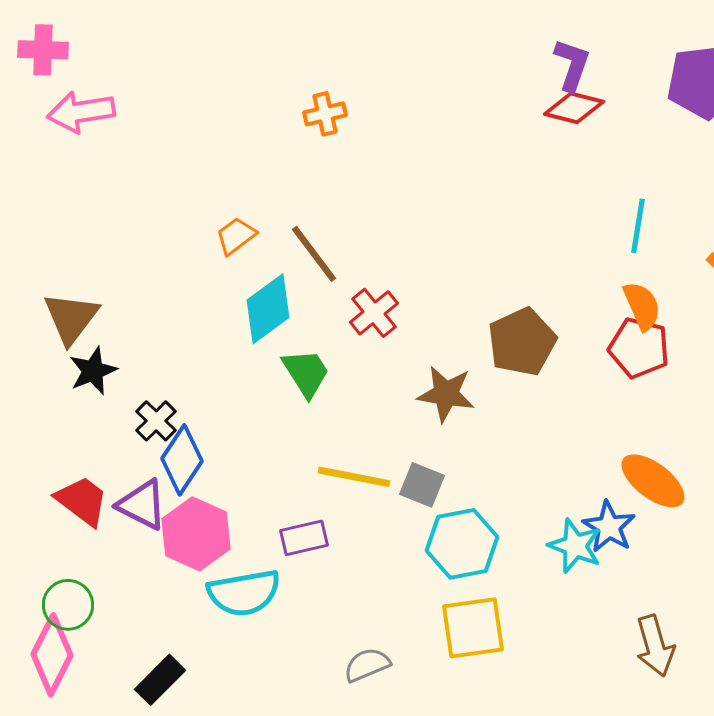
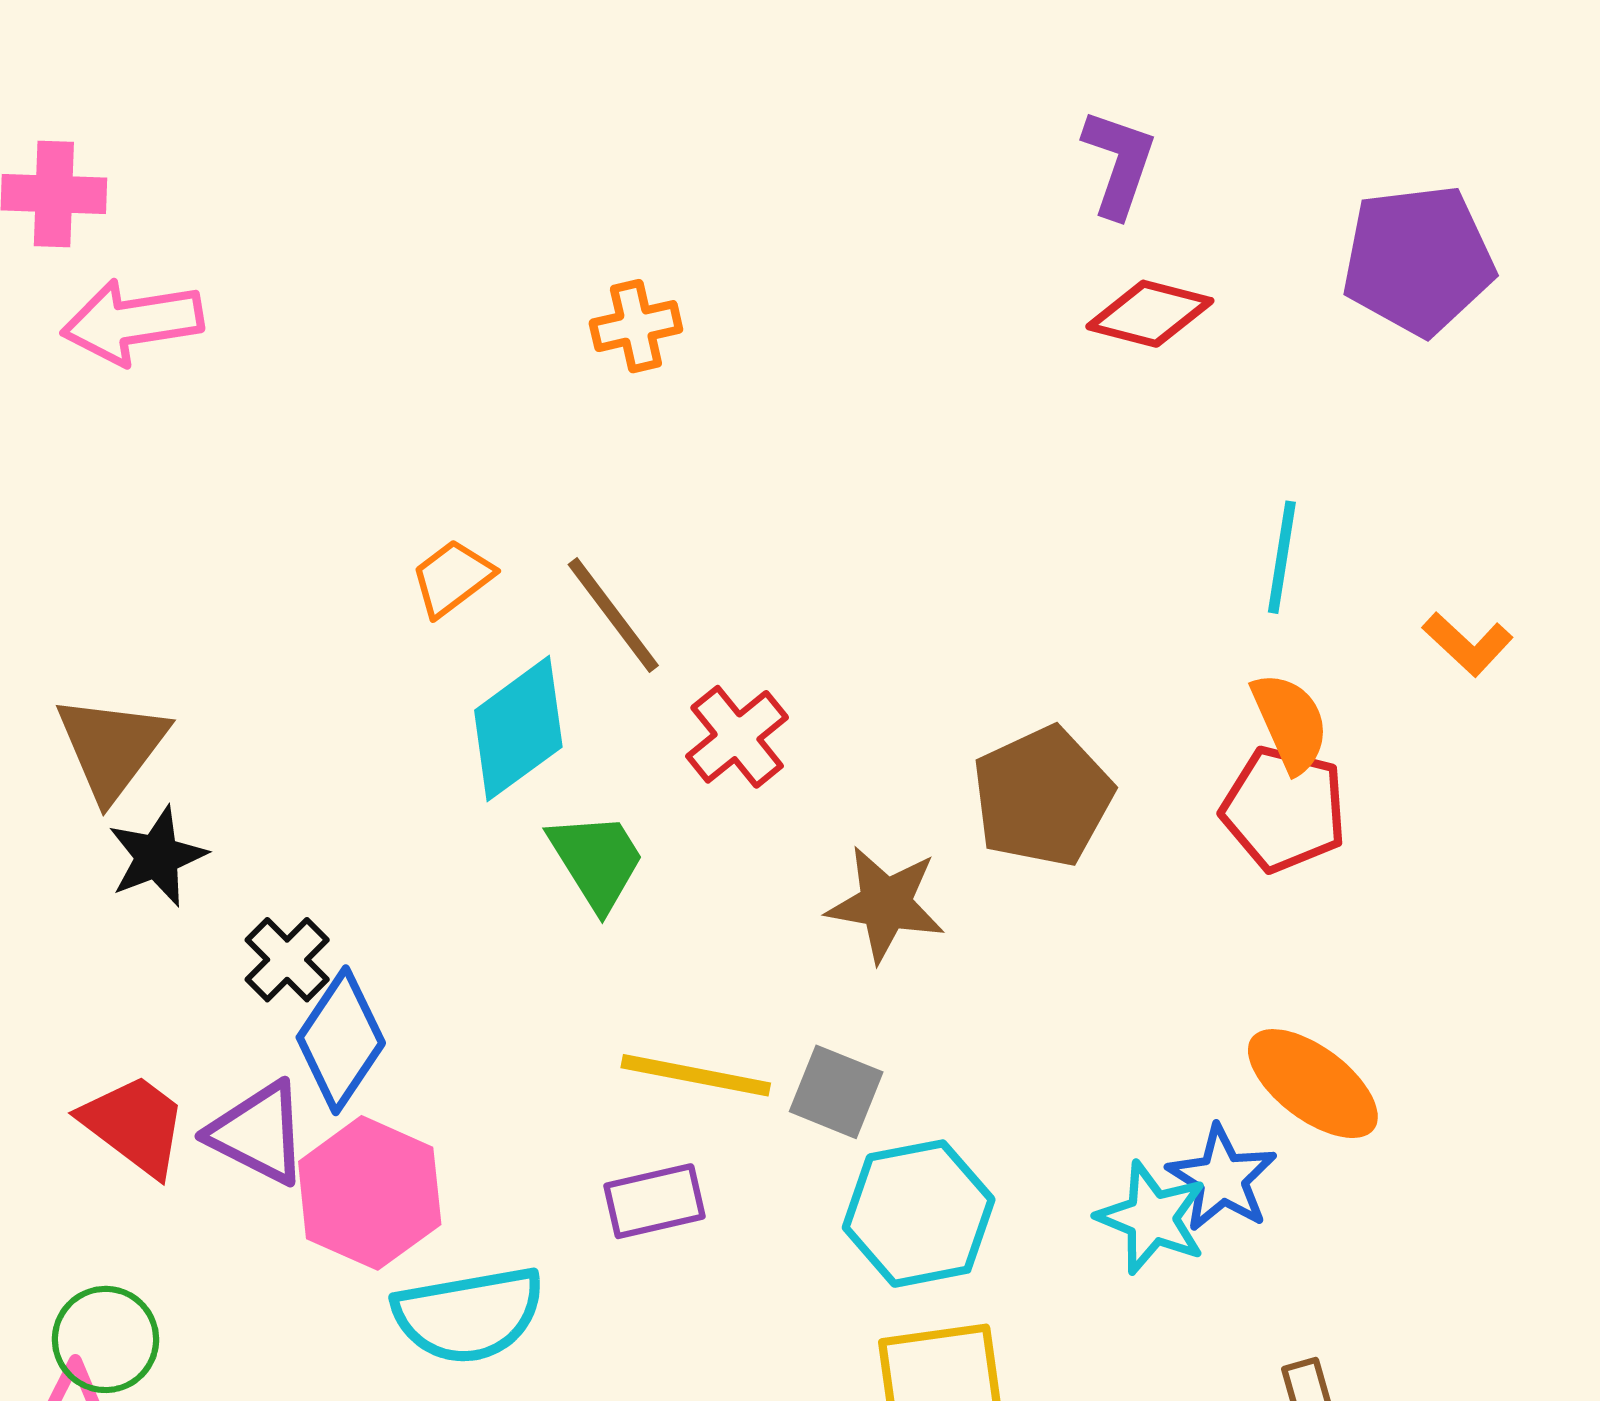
purple L-shape: (572, 65) -> (1119, 163), moved
purple rectangle: (304, 538) -> (654, 1201), moved

